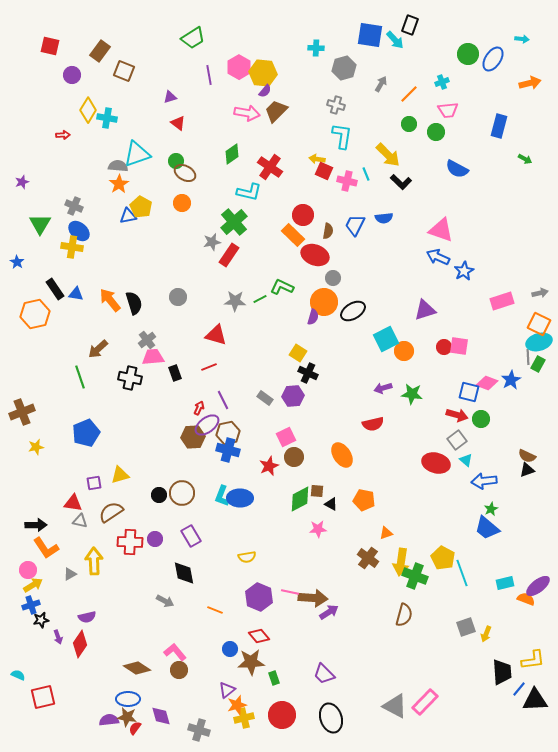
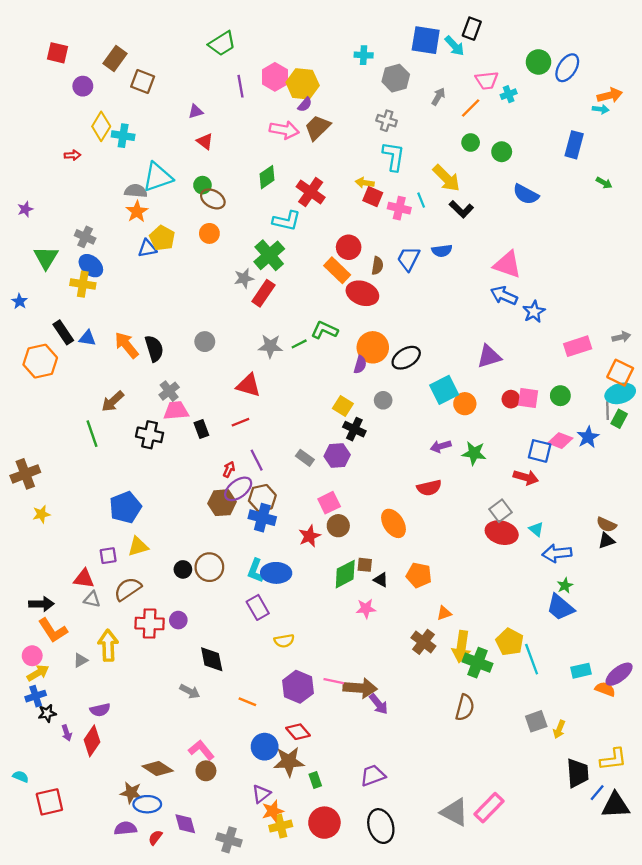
cyan arrow: (522, 39) -> (601, 109), moved
pink trapezoid: (448, 110) -> (487, 80), moved
gray circle: (333, 278) -> (383, 400), moved
green circle: (481, 419) -> (560, 396), moved
blue pentagon: (86, 433) -> (125, 507), moved
gray square: (457, 440) -> (501, 511), moved
purple rectangle: (191, 536) -> (258, 607), moved
purple arrow: (329, 612) -> (379, 704), turned 84
blue circle: (230, 649) -> (265, 747), size x1.5
purple trapezoid: (324, 674) -> (373, 775), turned 115
brown star: (127, 717) -> (131, 793), moved

